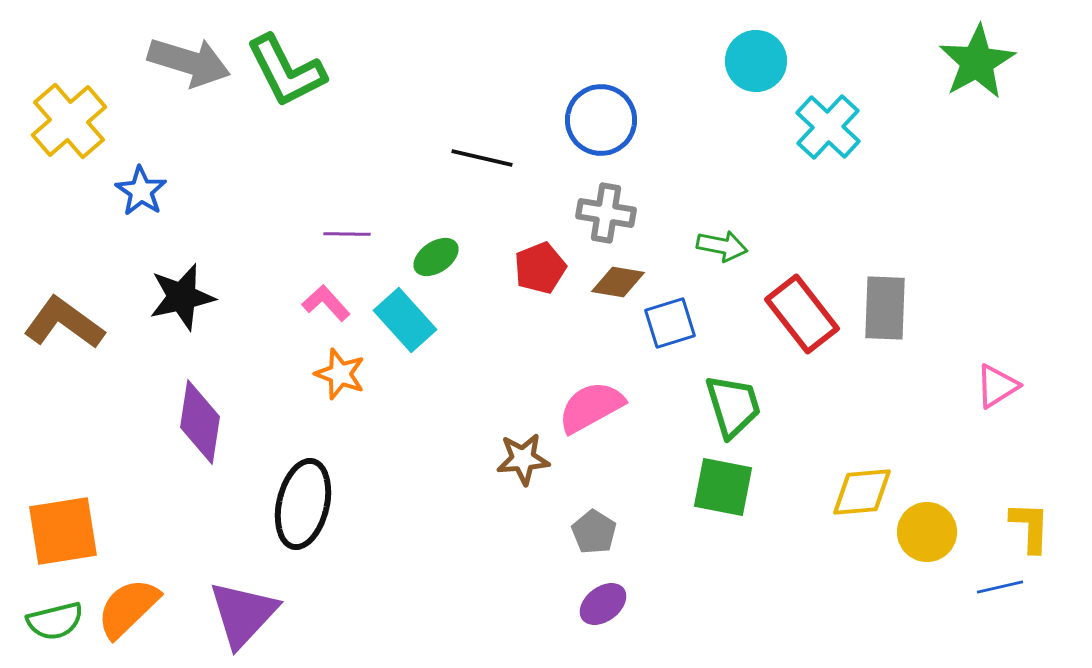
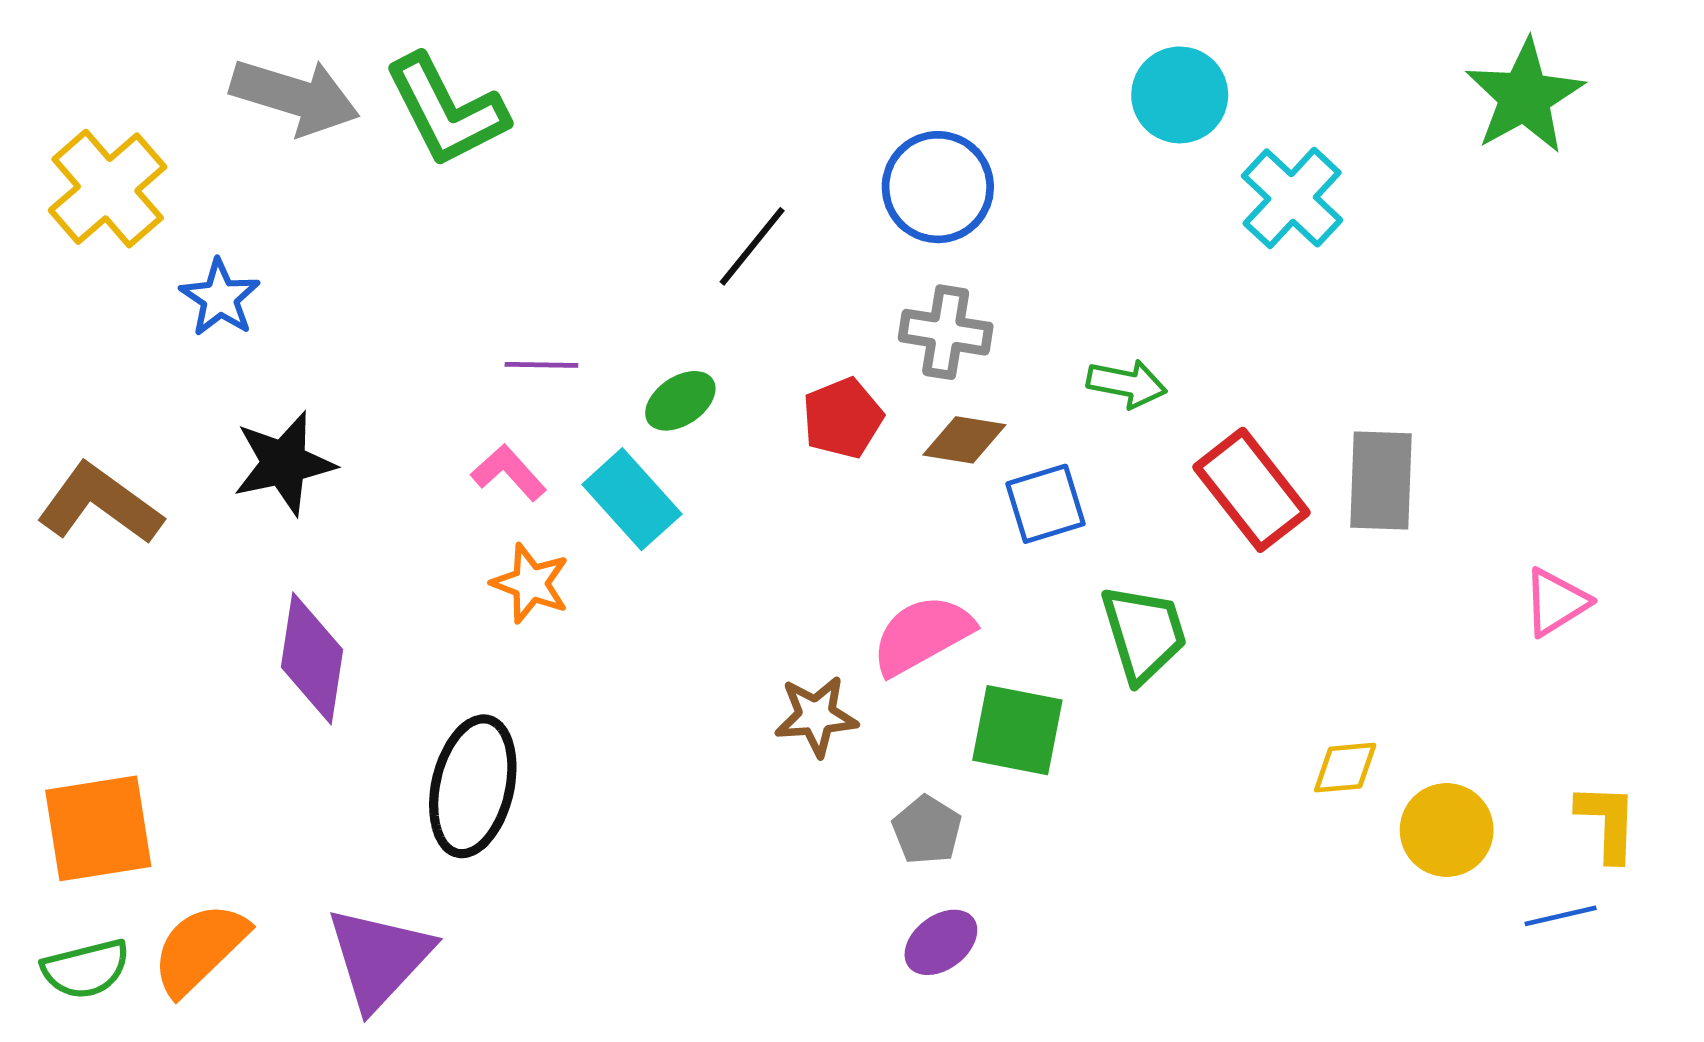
black line: (482, 158) -> (752, 246), turned -64
green square: (723, 487) -> (1017, 730), moved
yellow diamond: (862, 492) -> (1345, 768), size x0.7

